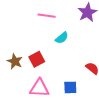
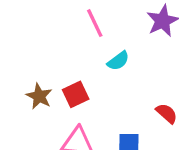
pink line: (47, 16) -> (95, 23), turned 54

